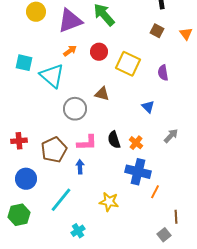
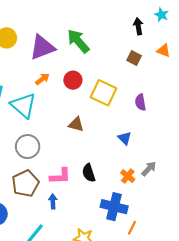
orange triangle: (186, 34) -> (164, 51), moved, turned -32
gray circle: (75, 109) -> (28, 147), moved
orange cross: (136, 143) -> (128, 176), moved

